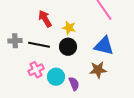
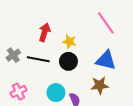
red arrow: (45, 19) -> (45, 32), turned 48
gray cross: (15, 41) -> (13, 55), turned -32
pink cross: (36, 70) -> (18, 92), moved

